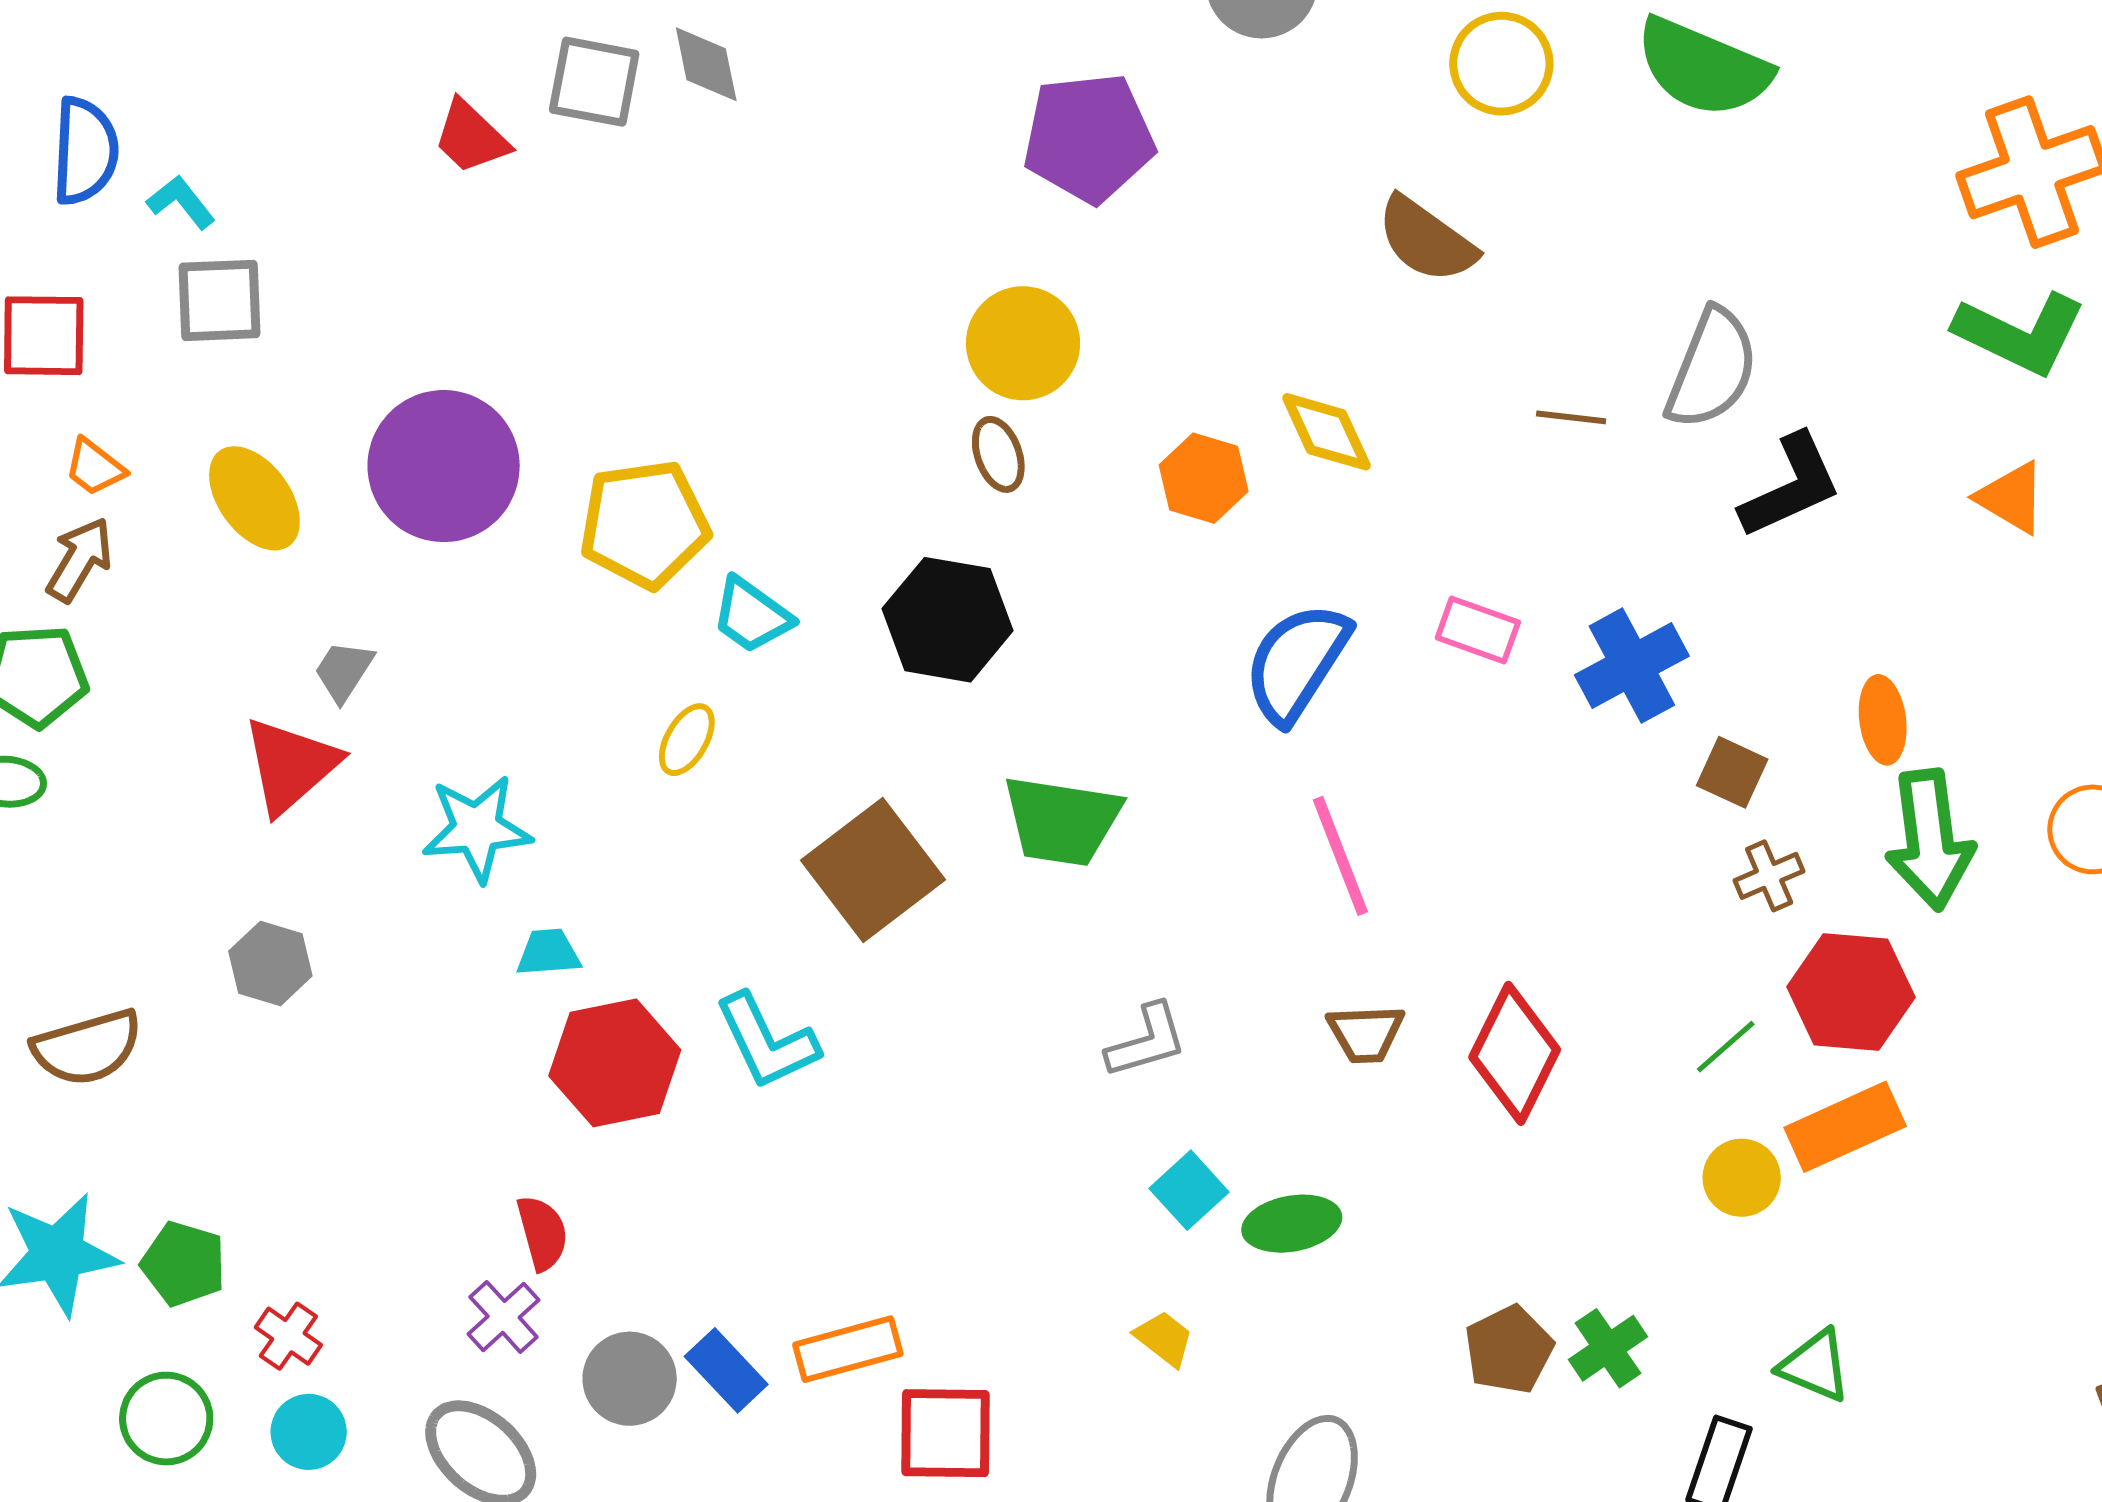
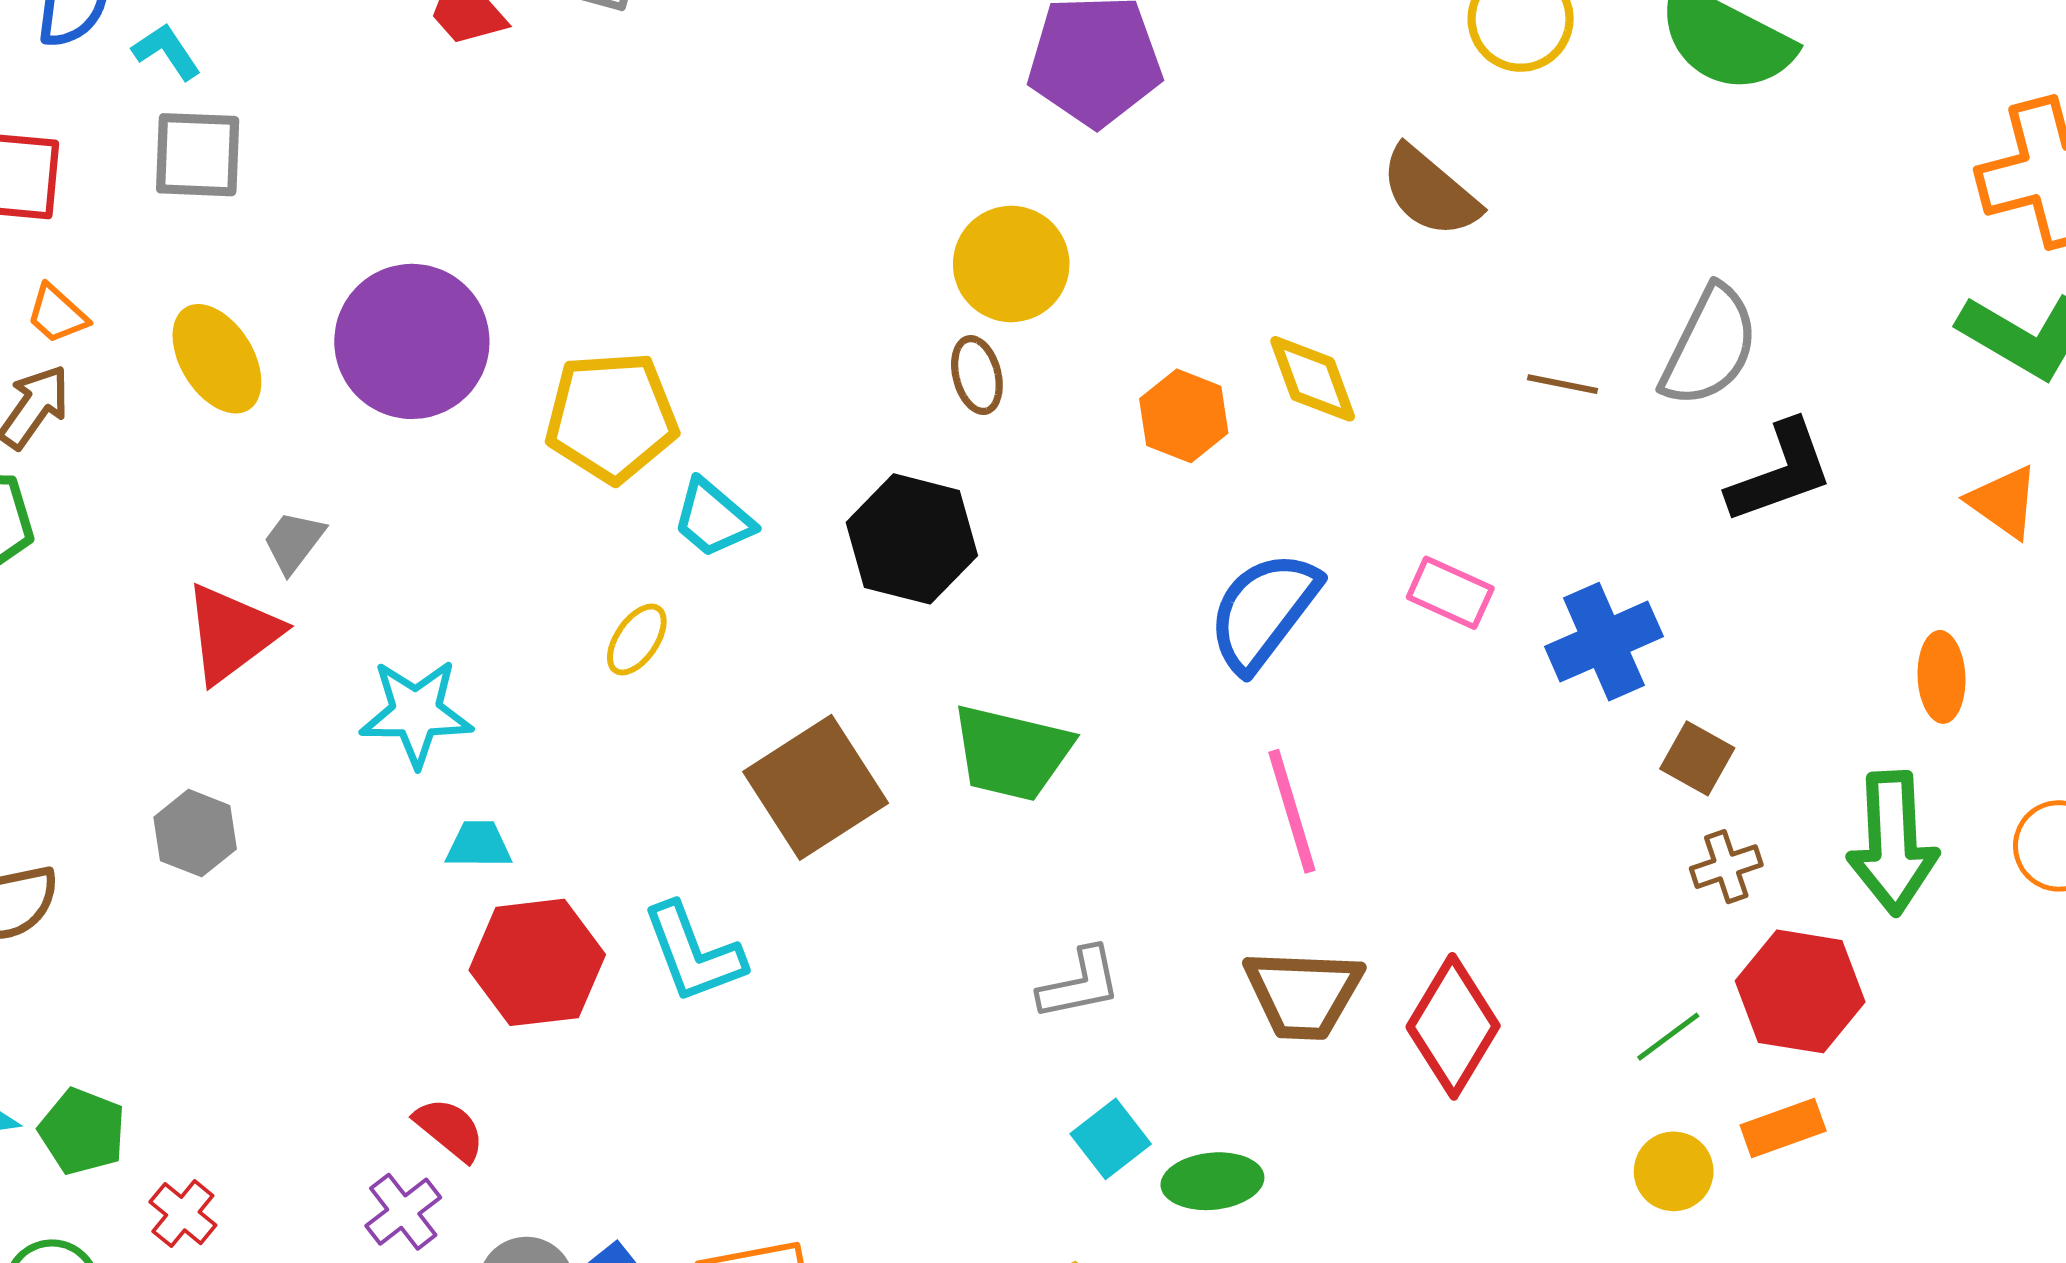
orange ellipse: (1883, 720) -> (1941, 677), moved
brown trapezoid: (1366, 1034) -> (1303, 994), size x1.5
orange rectangle: (1845, 1127) -> (1783, 1128), size x0.7
red semicircle: (542, 1233) -> (450, 1129), turned -40

